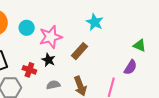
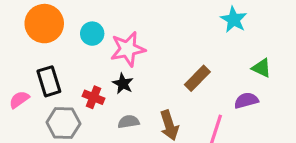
cyan star: (95, 22) -> (234, 20), moved
brown rectangle: (79, 51) -> (197, 78), moved
purple semicircle: (130, 67) -> (246, 100), turned -140

